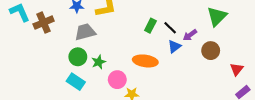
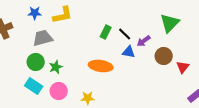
blue triangle: (174, 46) -> (129, 52), turned 48
red triangle: (237, 69) -> (183, 67), moved
pink circle: (117, 80) -> (59, 91), moved

